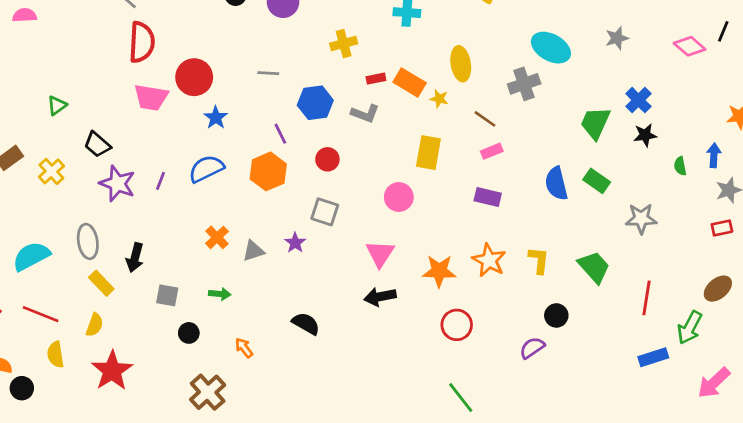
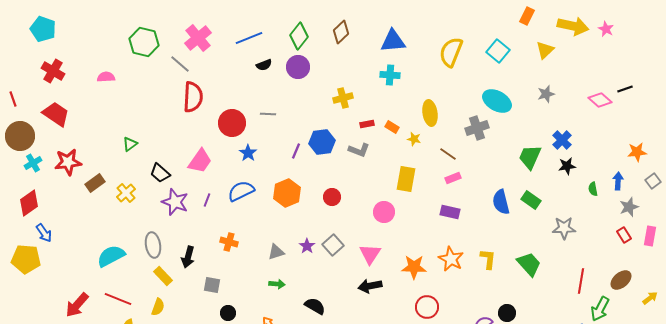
black line: (723, 31) -> (625, 89), turned 49
gray line: (268, 73) -> (268, 114), moved
orange rectangle: (410, 83) -> (392, 127), size x0.6
pink trapezoid: (151, 97) -> (200, 161), moved, turned -64
purple line: (280, 134) -> (296, 151), moved, turned 49
red circle: (327, 159) -> (332, 197), moved
gray square: (325, 212) -> (333, 245), moved, turned 30
red rectangle: (722, 228) -> (624, 235), turned 70
orange cross: (217, 237) -> (229, 242), moved, turned -30
green arrow: (220, 294) -> (277, 284), moved
red line: (647, 298) -> (581, 281), moved
black circle: (556, 315) -> (507, 313), moved

